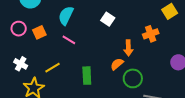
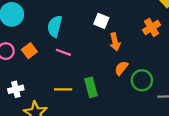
orange arrow: (128, 48) -> (115, 42), moved
white cross: (21, 64) -> (16, 89), turned -32
yellow line: (52, 68) -> (63, 89), moved, turned 42

